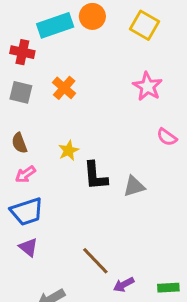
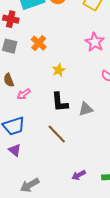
yellow star: (69, 150) -> (59, 70), moved
pink arrow: (25, 174) -> (24, 94), moved
brown line: (95, 261) -> (57, 134), moved

